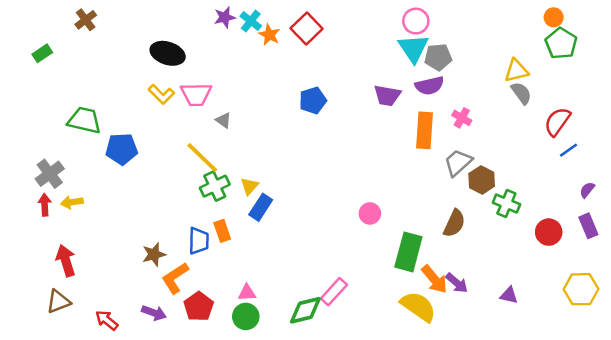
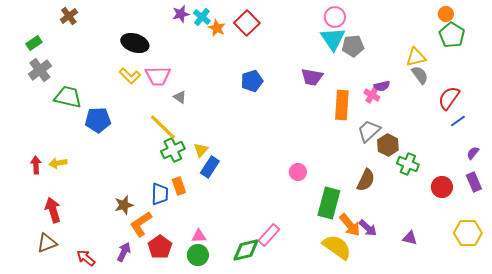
purple semicircle: (429, 86) -> (382, 86), moved, size x0.7
gray cross: (50, 174) -> (40, 70), moved
purple arrow: (154, 313) -> (124, 252), turned -84

